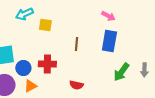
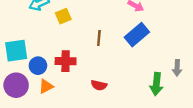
yellow square: (45, 25) -> (63, 16), turned -32
blue rectangle: (109, 41) -> (137, 35), turned 40
green arrow: (121, 72) -> (156, 84), moved, turned -30

